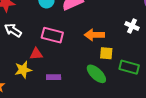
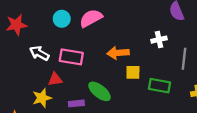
white cross: (132, 26) -> (159, 40), turned -32
white arrow: (13, 30) -> (39, 53), moved
green ellipse: (96, 74) -> (100, 91), moved

